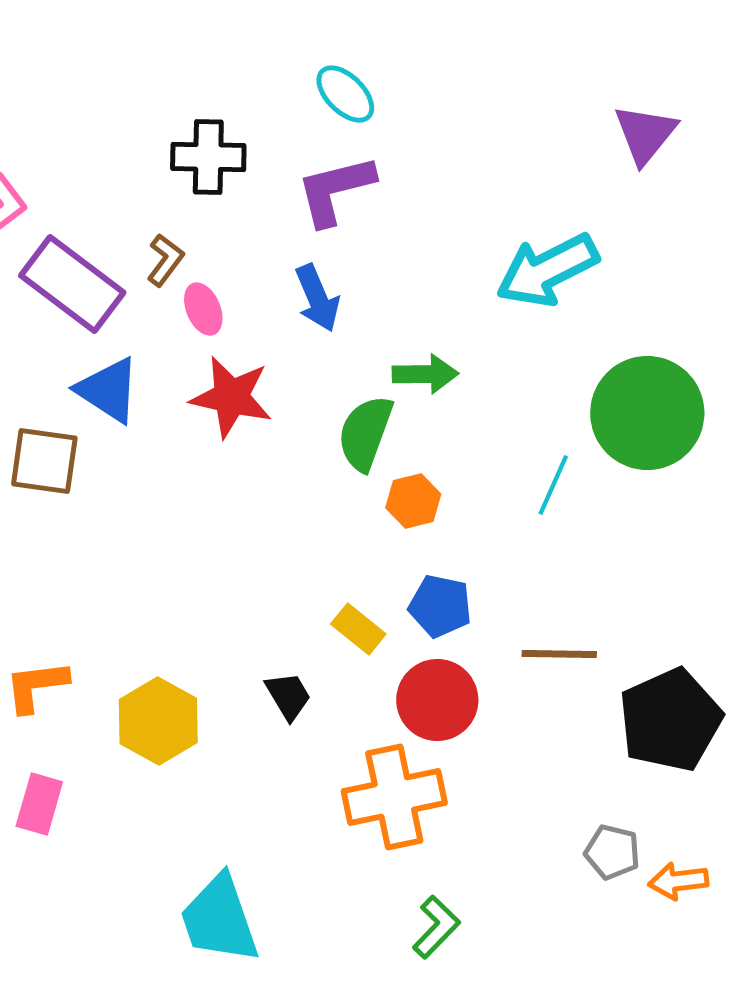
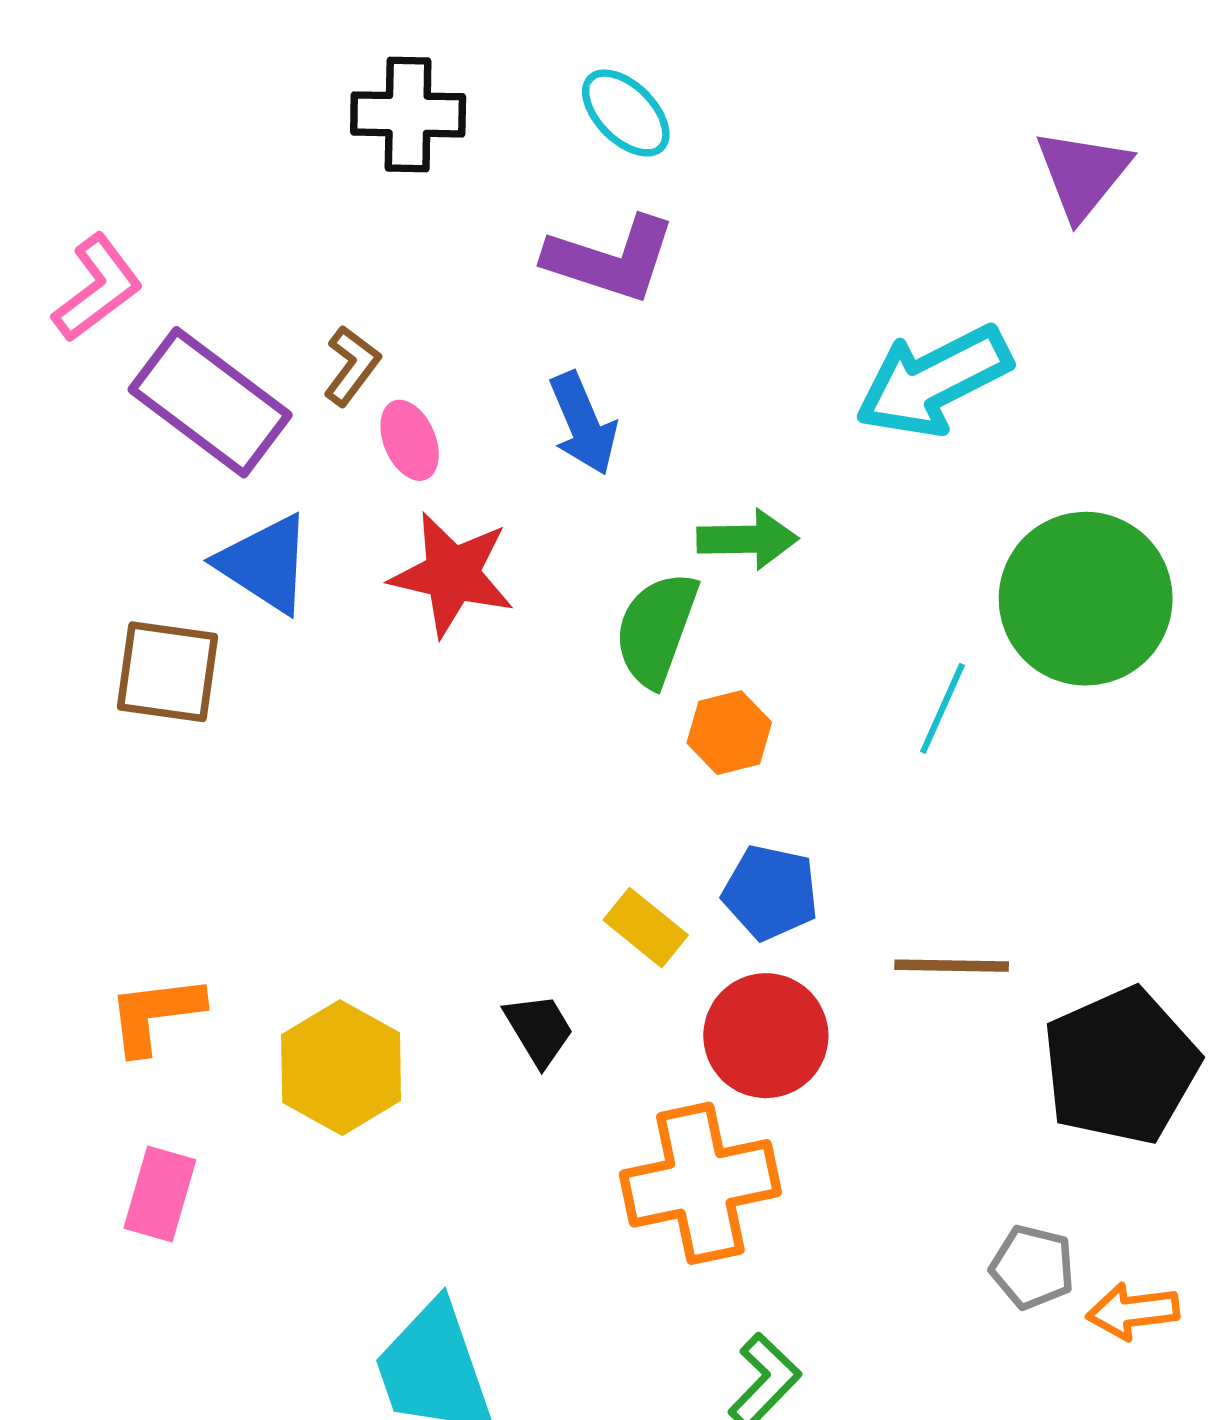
black cross: (208, 157) -> (408, 114), moved
purple L-shape: (335, 190) -> (611, 259), turned -148

